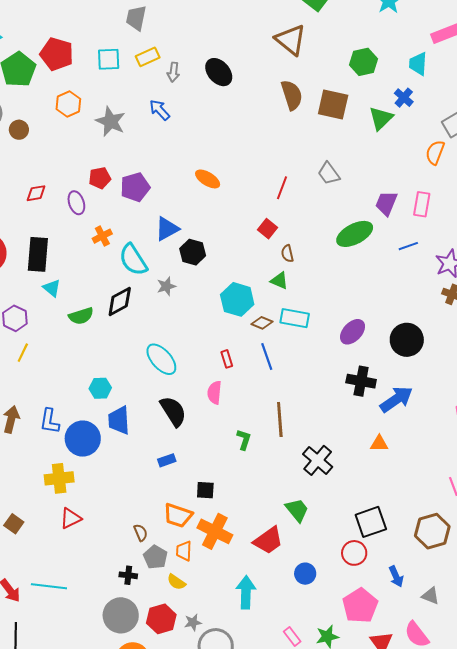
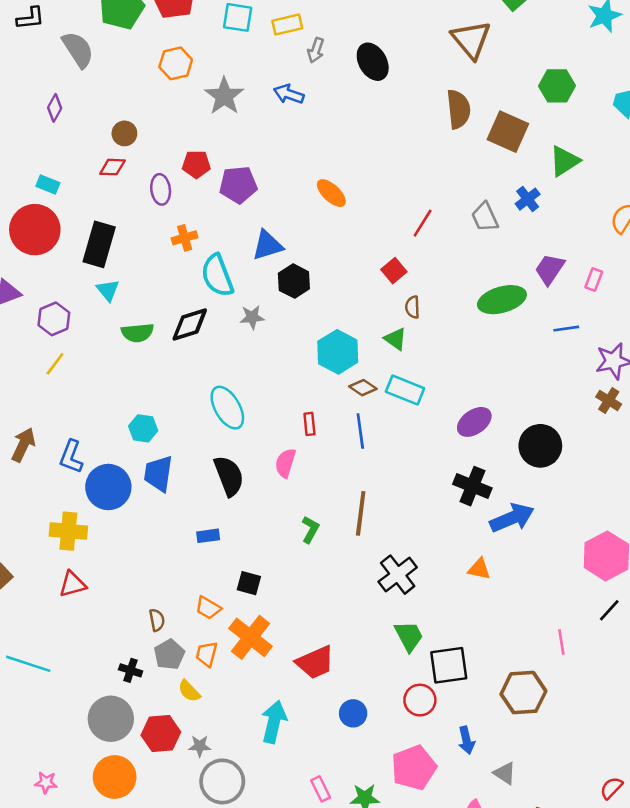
blue cross: (404, 98) -> (528, 199), moved
blue arrow: (160, 110) -> (289, 94), turned -40
brown circle: (19, 130) -> (124, 133), moved
pink rectangle: (422, 204) -> (594, 280), size x0.7
green trapezoid: (297, 510) -> (409, 636), moved
orange trapezoid: (178, 515) -> (208, 608), size x0.7

